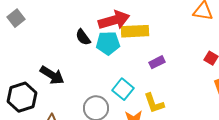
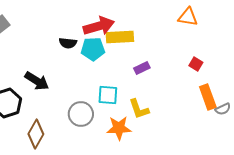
black semicircle: (83, 37) -> (68, 43), turned -48
cyan square: (123, 89) -> (108, 95), turned -35

